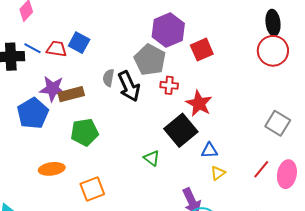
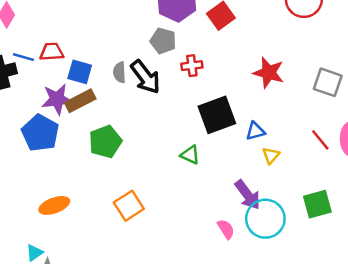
blue square: (79, 43) -> (80, 72), moved
gray pentagon: (150, 60) -> (163, 41), size x0.7
red star: (199, 104) -> (269, 73), moved
black square: (181, 130) -> (217, 115), turned 32
orange ellipse: (52, 169) -> (54, 205), moved
red line: (261, 169) -> (320, 140), turned -66

